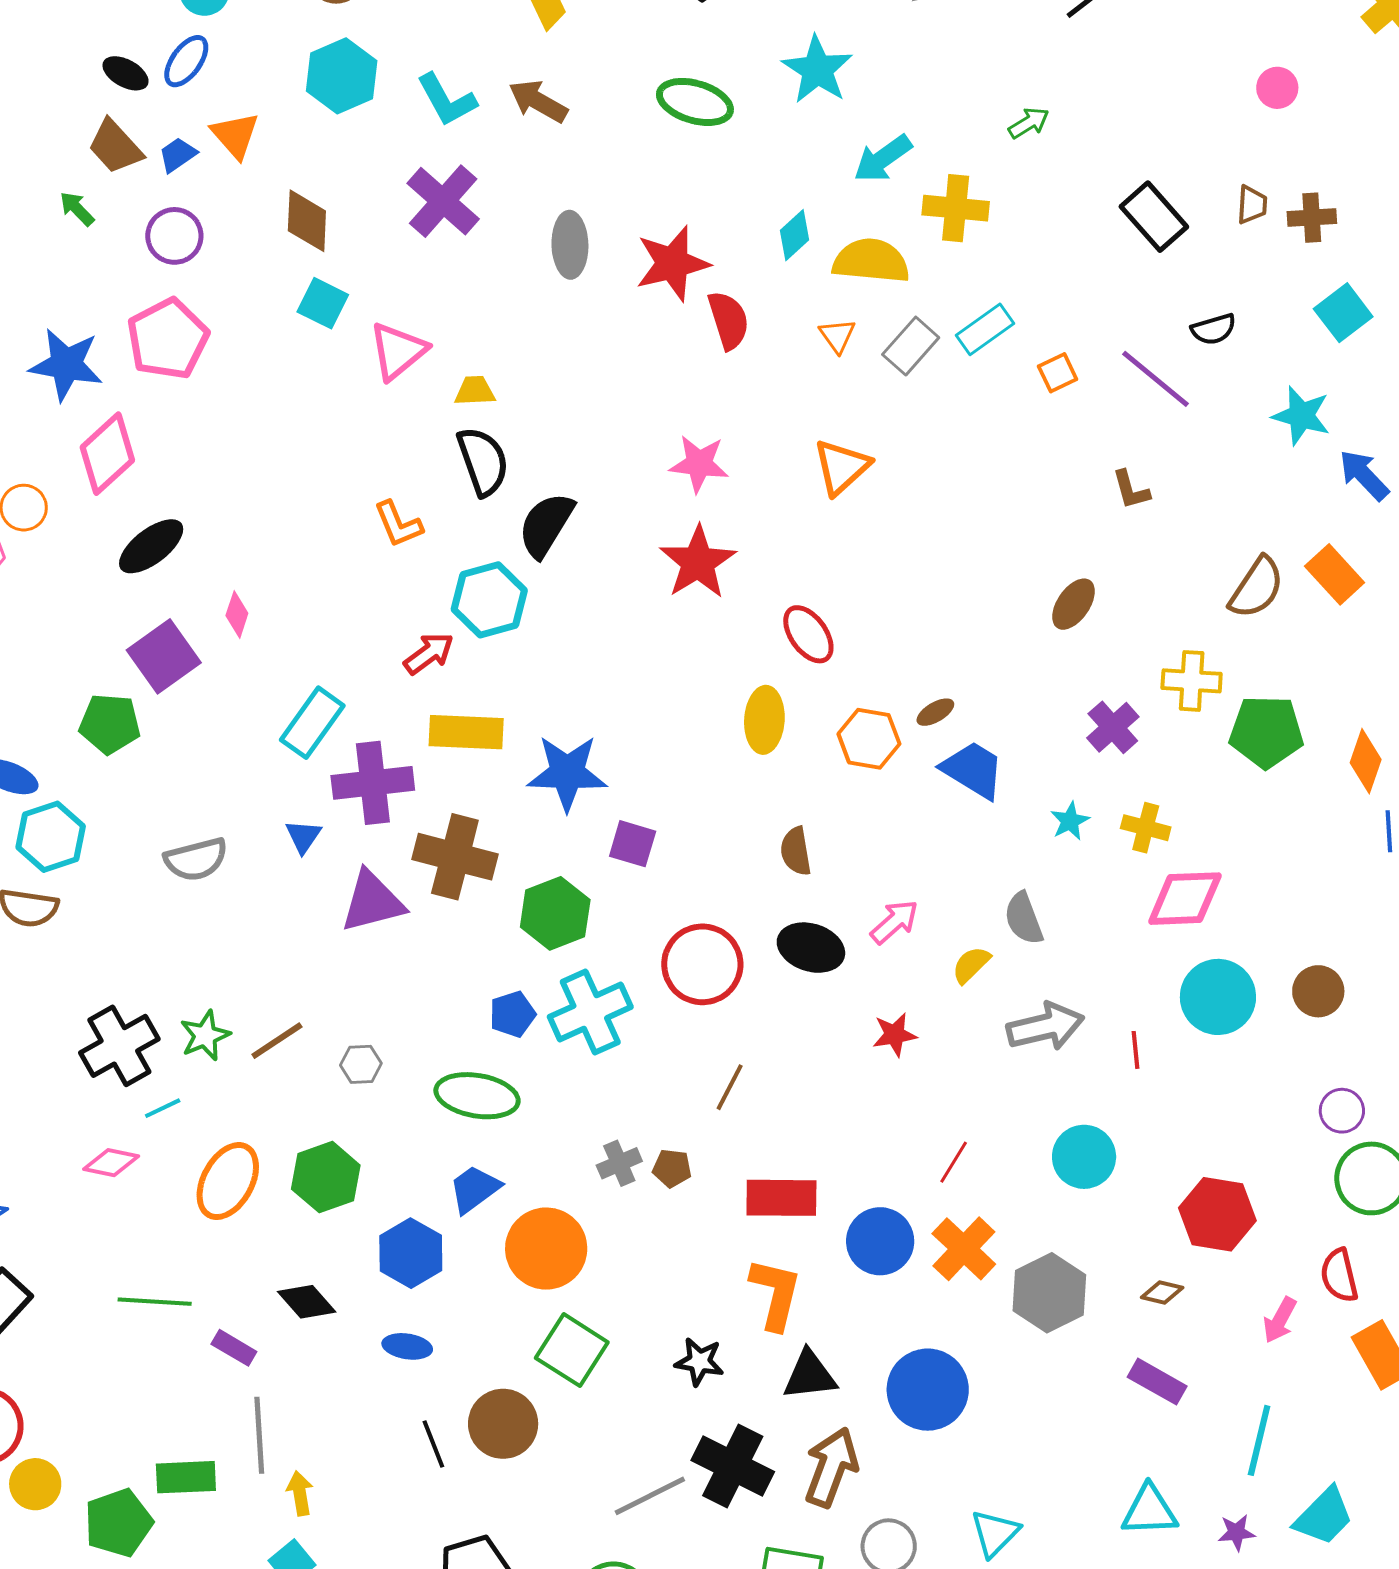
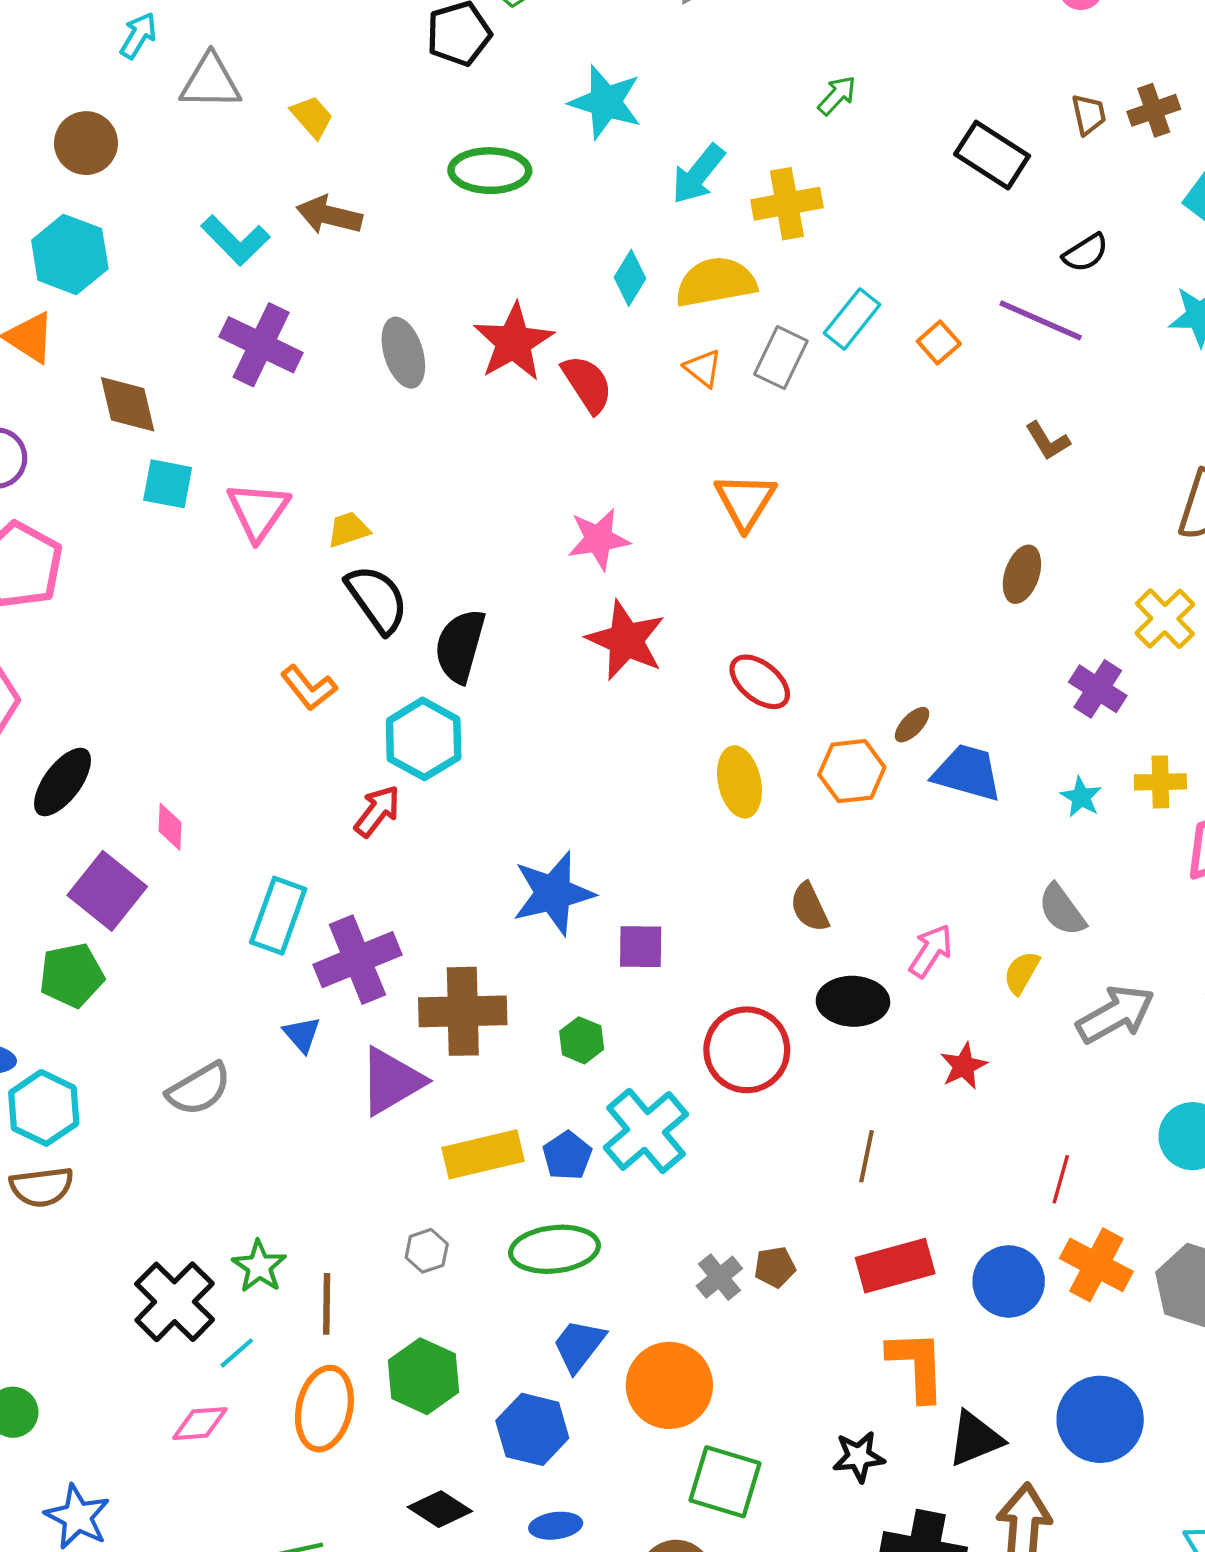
cyan hexagon: (342, 76) -> (70, 254), moved
yellow cross: (1192, 681) -> (1165, 619), turned -32
yellow rectangle: (466, 732) -> (483, 1154), moved
green hexagon: (555, 913) -> (582, 1040), size x0.6
brown line: (277, 1041) -> (327, 1304), moved, turned -40
brown line: (730, 1087) -> (866, 1156), moved

